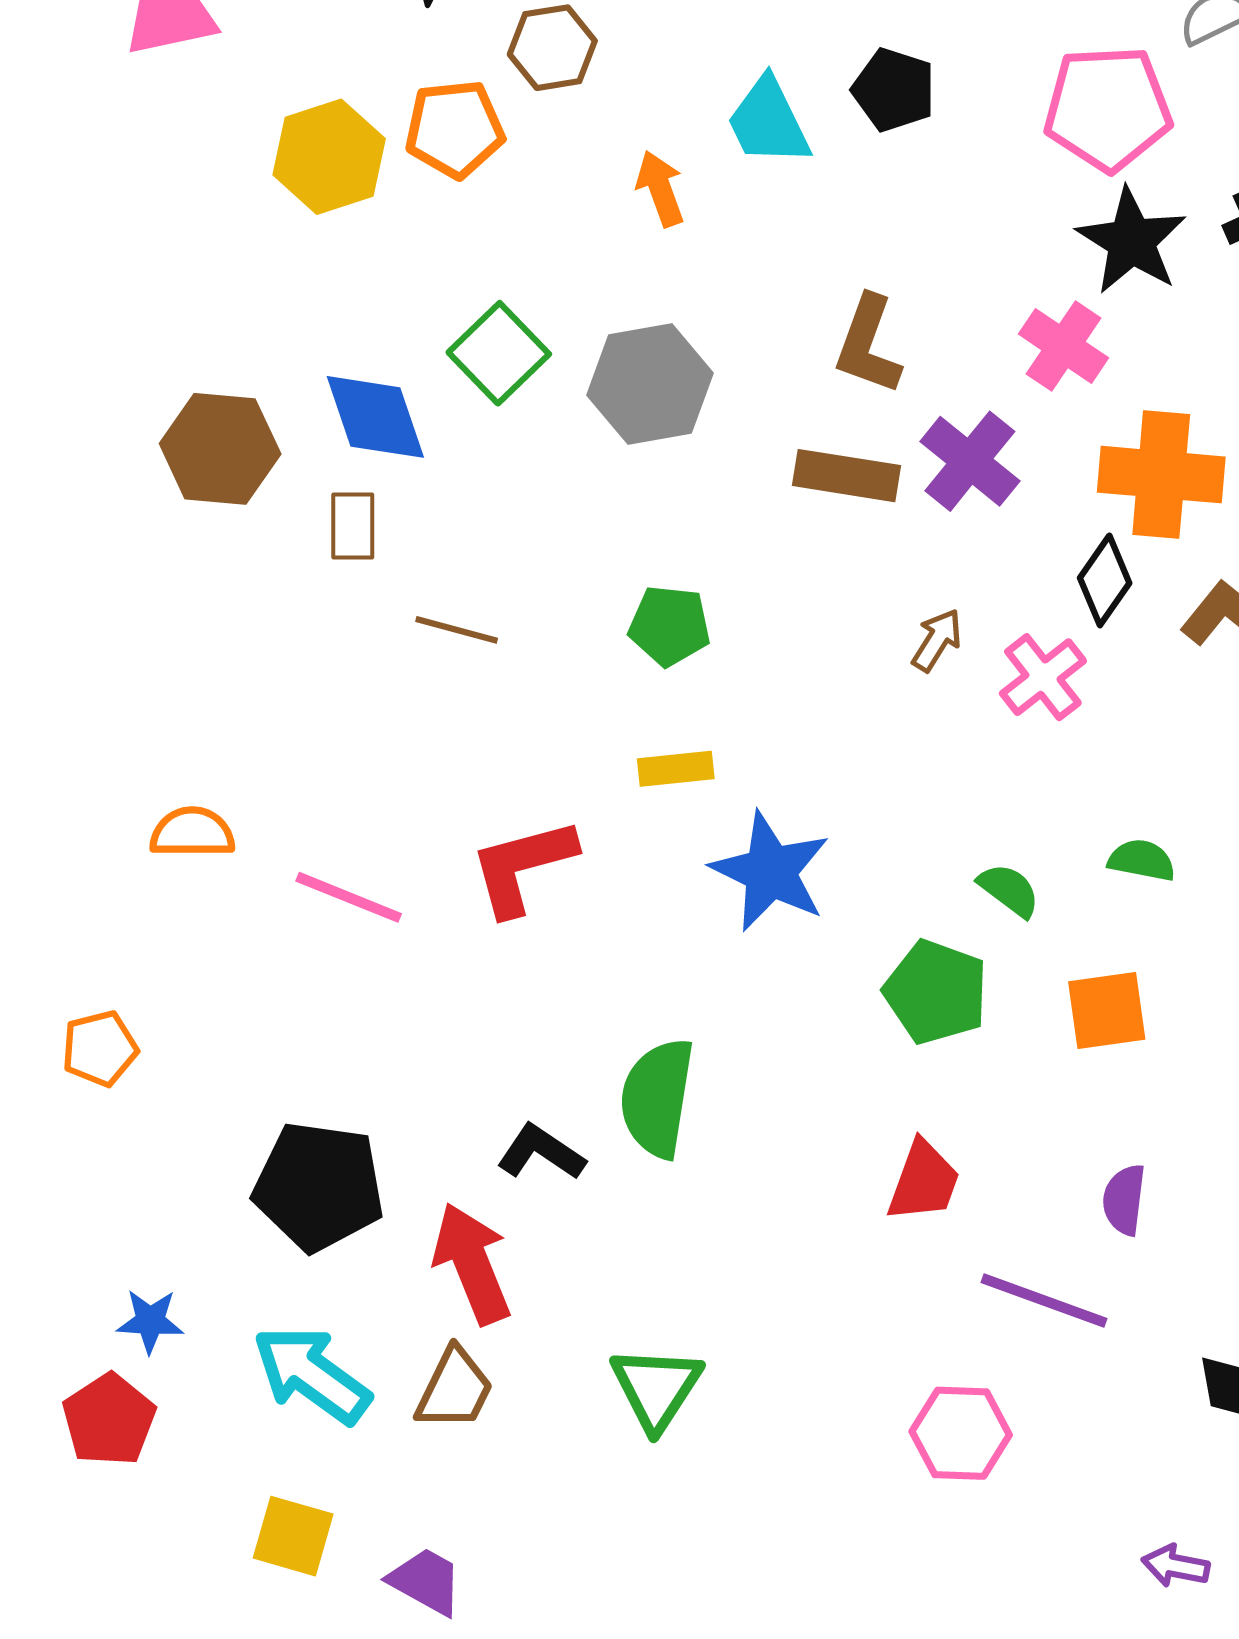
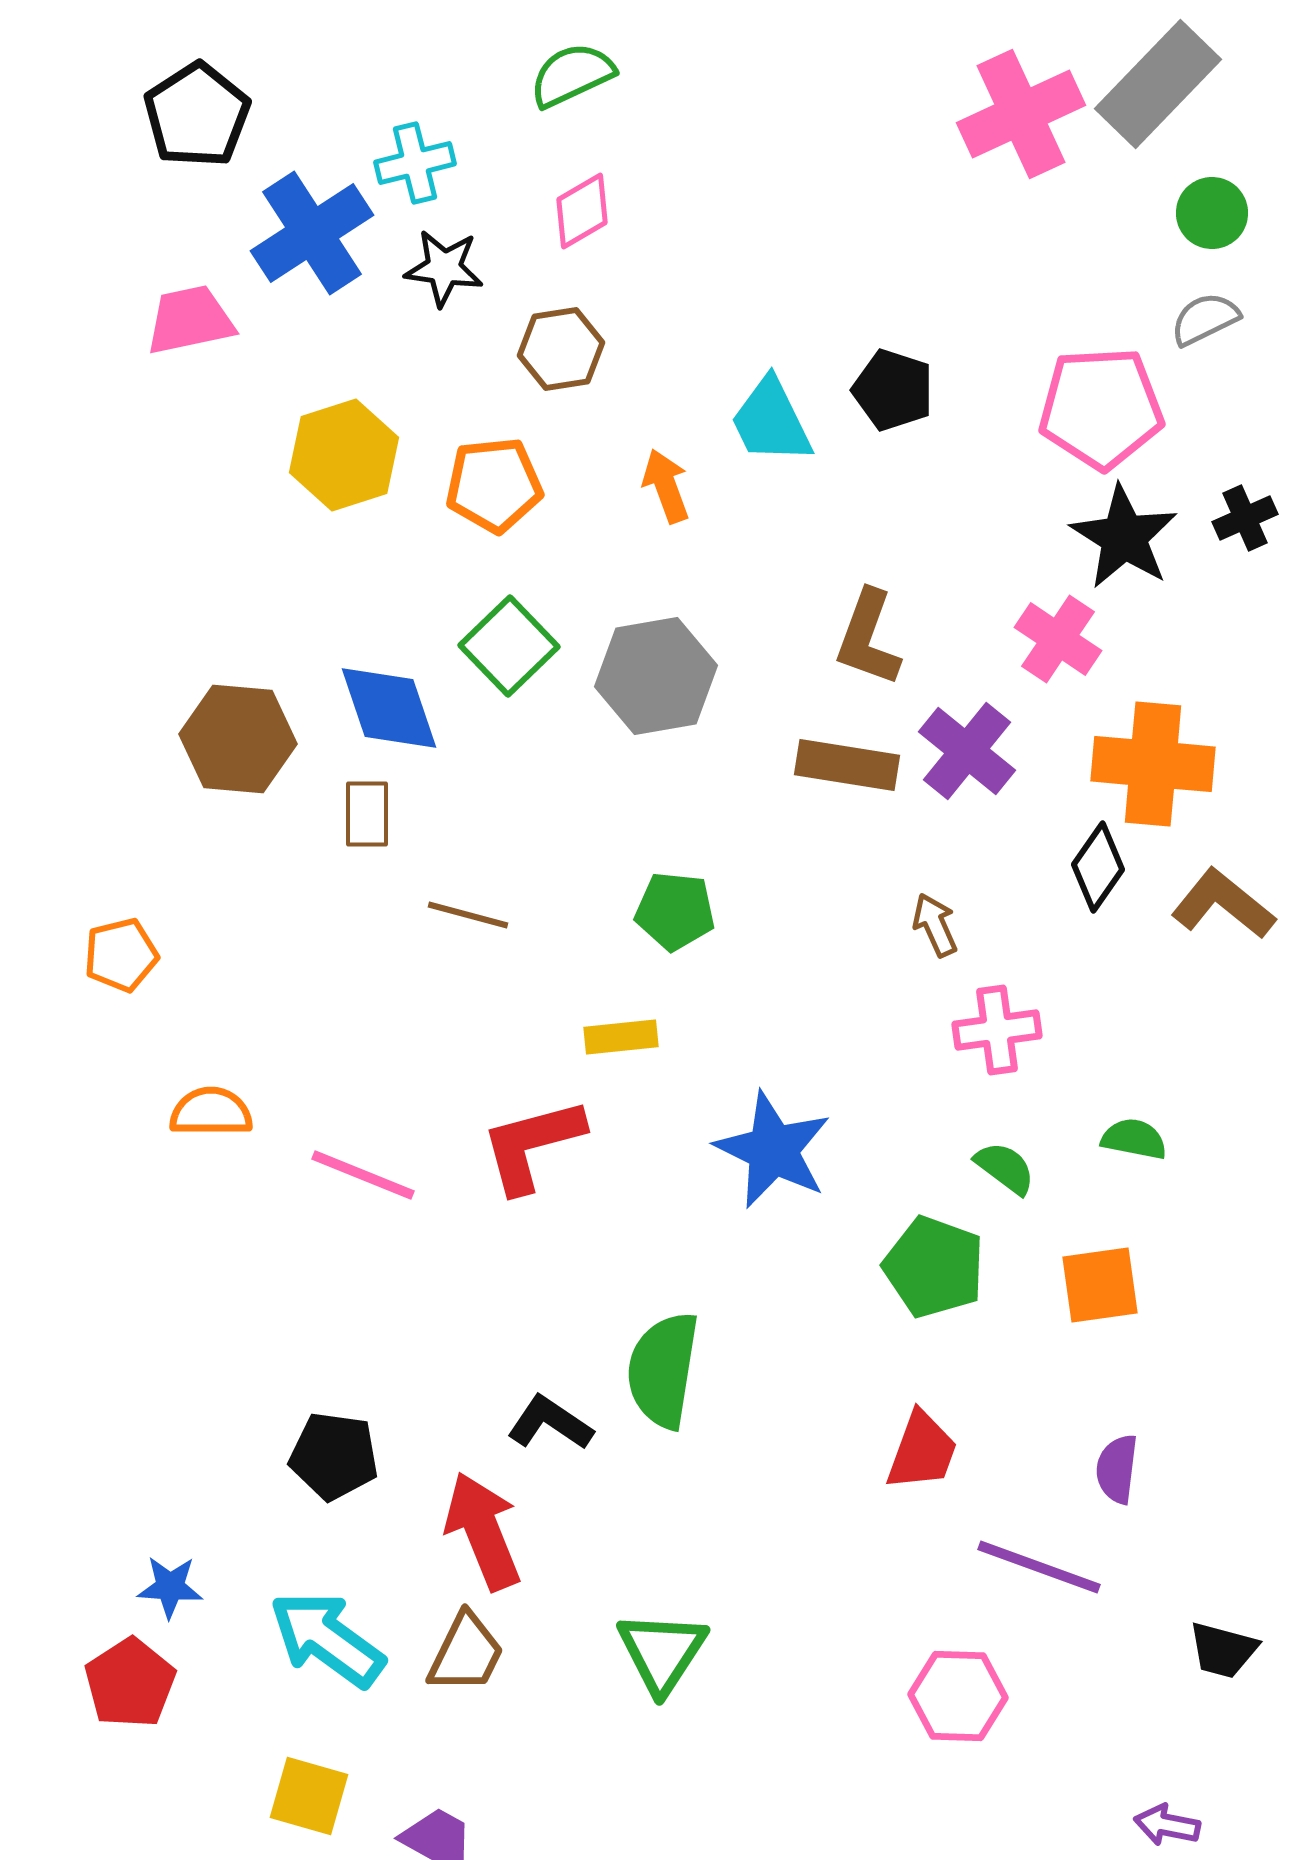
orange pentagon: (455, 129) -> (494, 485), moved
brown arrow: (937, 640) -> (935, 925), turned -56
pink cross: (1043, 677) -> (997, 1030), moved, turned 30
yellow rectangle: (676, 769) -> (621, 1037), moved
orange pentagon: (100, 1048) -> (121, 955), moved
black pentagon: (319, 1186) -> (334, 1456), size x0.7

